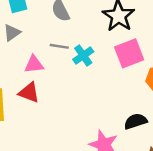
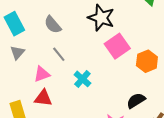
gray line: (59, 46) -> (59, 54), turned 56
cyan cross: (83, 56) -> (82, 79), moved

